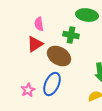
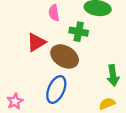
pink semicircle: (39, 24) -> (54, 13), moved
pink star: (28, 90) -> (15, 101), moved

